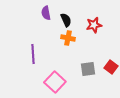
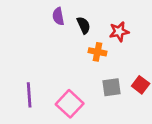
orange cross: (68, 38) -> (98, 52), moved
purple line: (33, 54) -> (29, 95), moved

